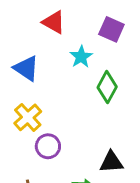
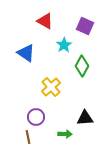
yellow cross: (28, 117) -> (51, 87), moved
purple circle: (48, 146) -> (36, 117), moved

